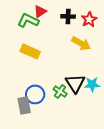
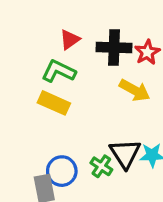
black cross: (68, 16) -> (114, 48), size x1.5
green L-shape: (28, 20) -> (59, 71), moved

